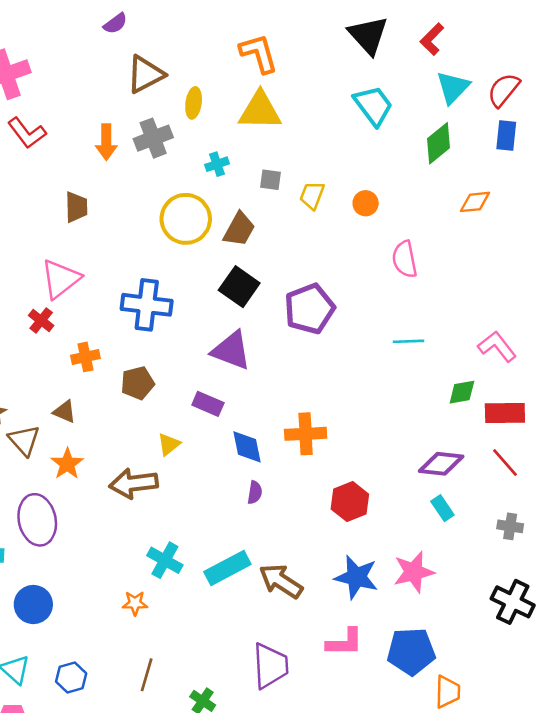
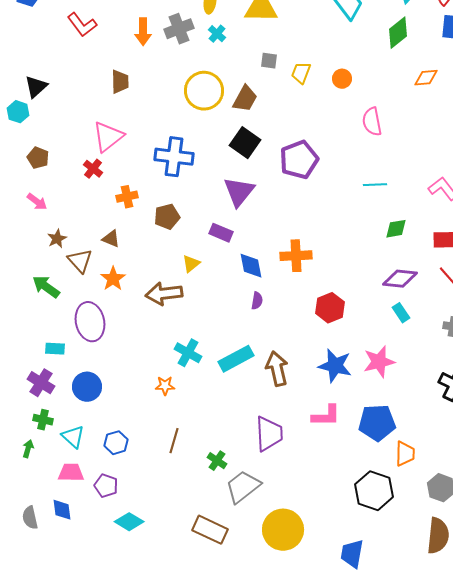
cyan cross: (217, 164) -> (217, 34), moved, turned -30
purple triangle: (231, 350) -> (239, 192), turned 48
green diamond: (462, 392) -> (396, 229), moved
brown arrow: (281, 581) -> (277, 369), turned 44

